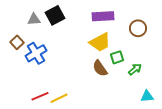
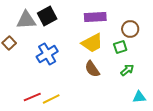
gray triangle: (34, 19) -> (26, 20), size x1.5
blue cross: (36, 53) -> (47, 54), moved
green square: (117, 57) -> (120, 47), moved

